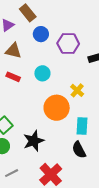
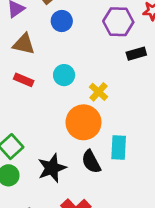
purple hexagon: (68, 43) -> (118, 22), moved
yellow cross: (77, 90) -> (99, 92), moved
black semicircle: (79, 150) -> (91, 162), moved

